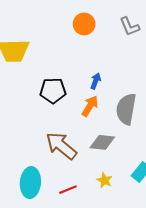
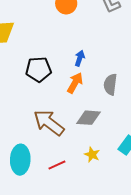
gray semicircle: (126, 109) -> (110, 84), size x0.7

